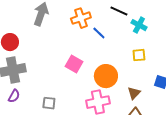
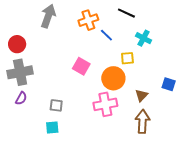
cyan cross: (139, 25) -> (144, 38), moved
yellow square: (139, 55) -> (127, 58), moved

